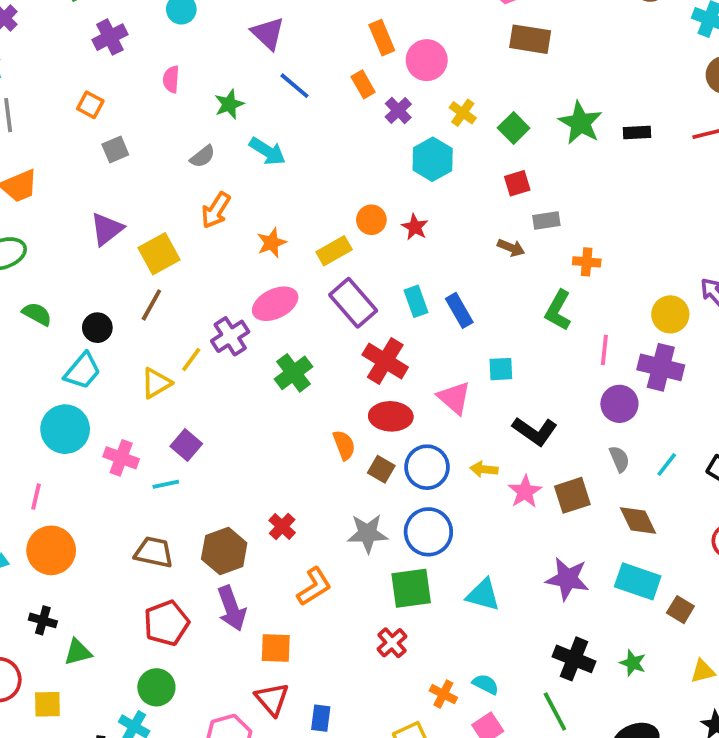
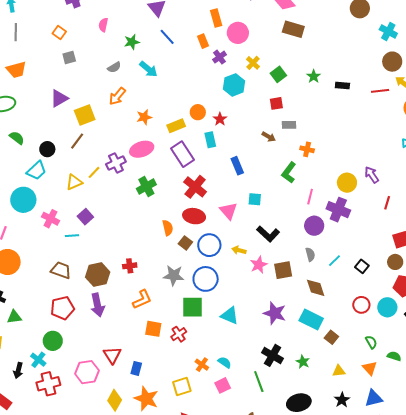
green star: (580, 123) -> (314, 76), size x0.6
cyan rectangle: (416, 301) -> (210, 140), moved
red cross: (282, 526) -> (130, 266), turned 32
orange square: (276, 648) -> (153, 329), moved

